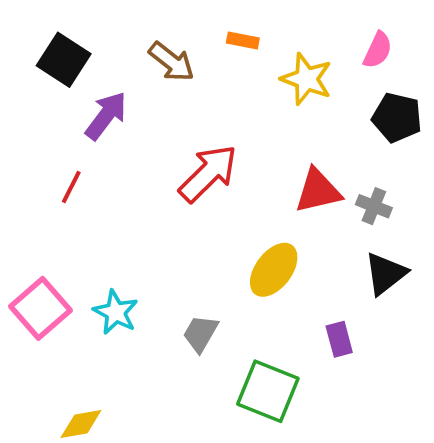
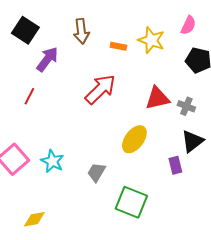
orange rectangle: (243, 40) -> (118, 46), moved
brown arrow: (172, 62) -> (81, 31), turned 45
purple rectangle: (339, 339) -> (175, 165), moved

